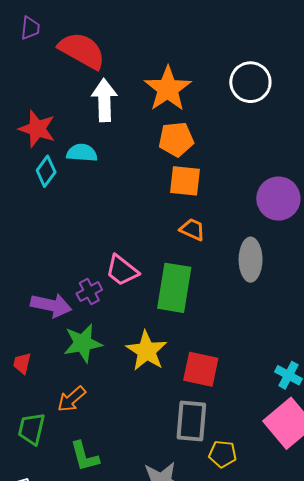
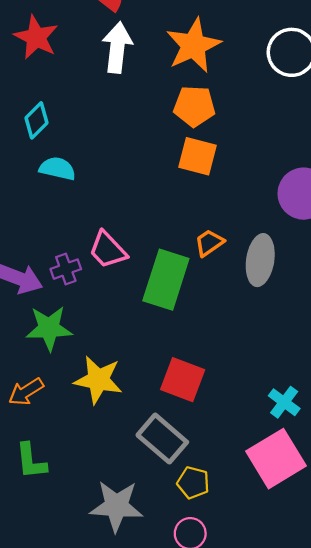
red star: (37, 129) -> (36, 37), moved
cyan semicircle: (82, 153) -> (57, 169), moved
orange trapezoid: (192, 229) -> (209, 243), moved, turned -68
yellow star: (146, 351) -> (98, 380), moved, turned -30
gray rectangle: (191, 421) -> (162, 439), turned -63

